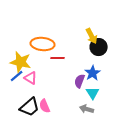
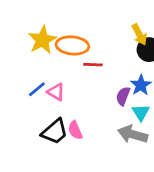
yellow star: (21, 62) -> (42, 40), moved, turned 30
gray arrow: (87, 109) -> (133, 134), size x1.5

